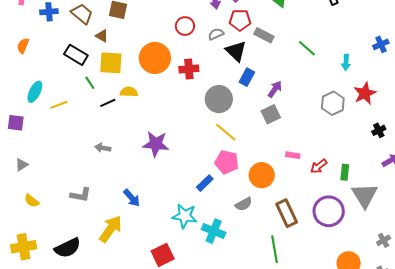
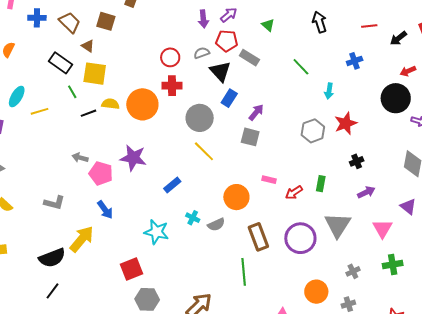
red circle: (185, 26) -> (170, 57), moved
blue cross: (381, 44) -> (355, 61), moved
green line: (307, 48) -> (301, 67), moved
orange circle: (155, 58) -> (142, 104), moved
gray square: (271, 114) -> (250, 137), turned 36
pink pentagon: (227, 162) -> (101, 173), moved
green rectangle: (345, 172) -> (321, 184), moved
blue rectangle: (205, 183) -> (172, 185), moved
cyan cross: (214, 231) -> (193, 218), moved, size x0.6
black semicircle: (68, 248) -> (52, 258), moved

